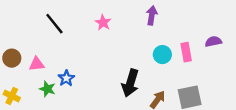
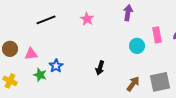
black line: (54, 24) -> (46, 20), turned -72
pink rectangle: (186, 52) -> (157, 35), moved
black arrow: (130, 83) -> (100, 68), moved, size x0.6

